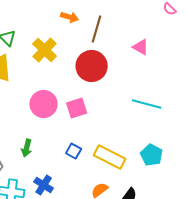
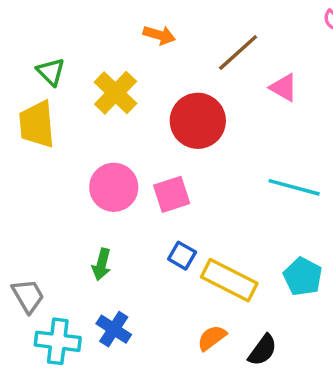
brown line: (97, 29) -> (238, 53), moved, turned 32
green arrow: (27, 148) -> (102, 264), moved
blue square: (74, 151) -> (182, 256), moved

